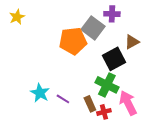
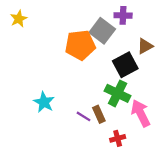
purple line: (63, 99) -> (83, 116), moved
red cross: (104, 112) -> (118, 138), moved

